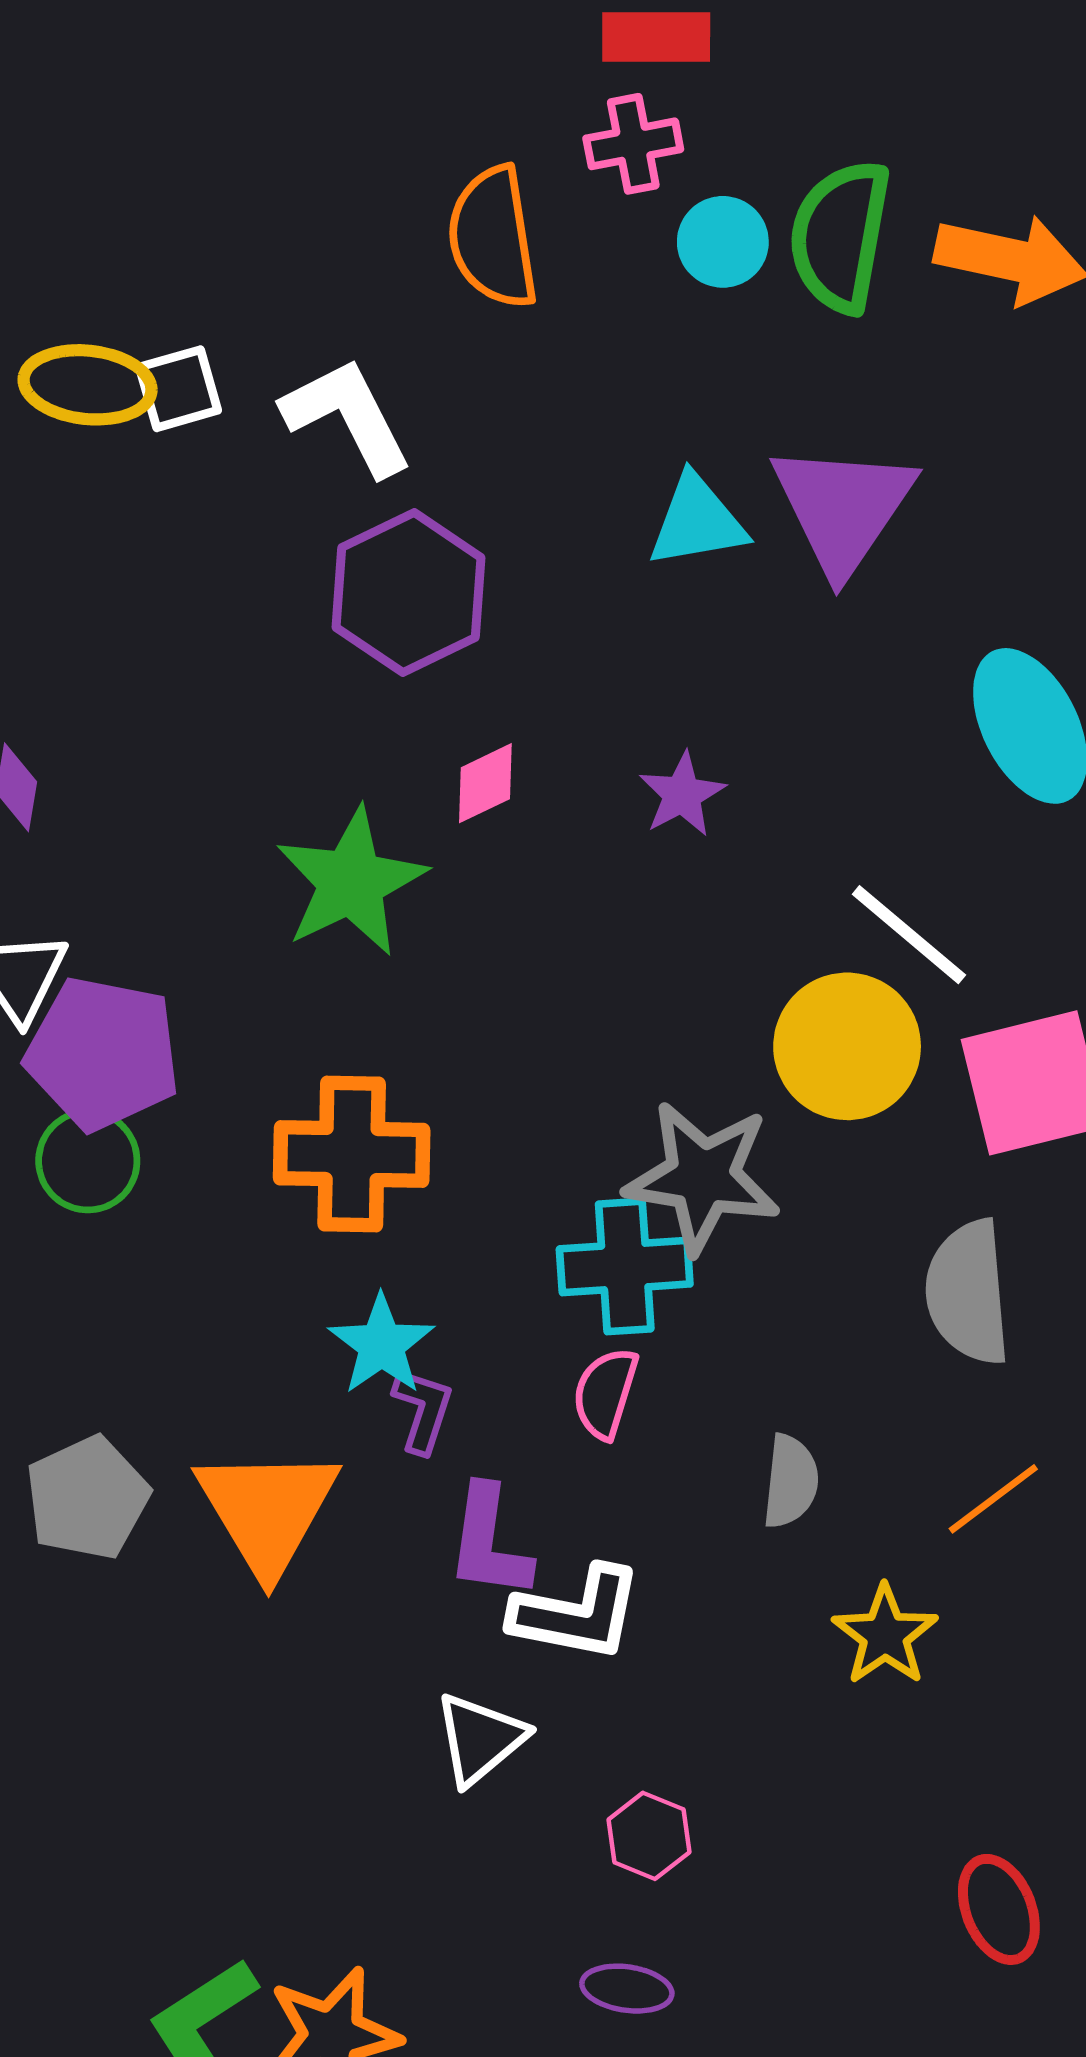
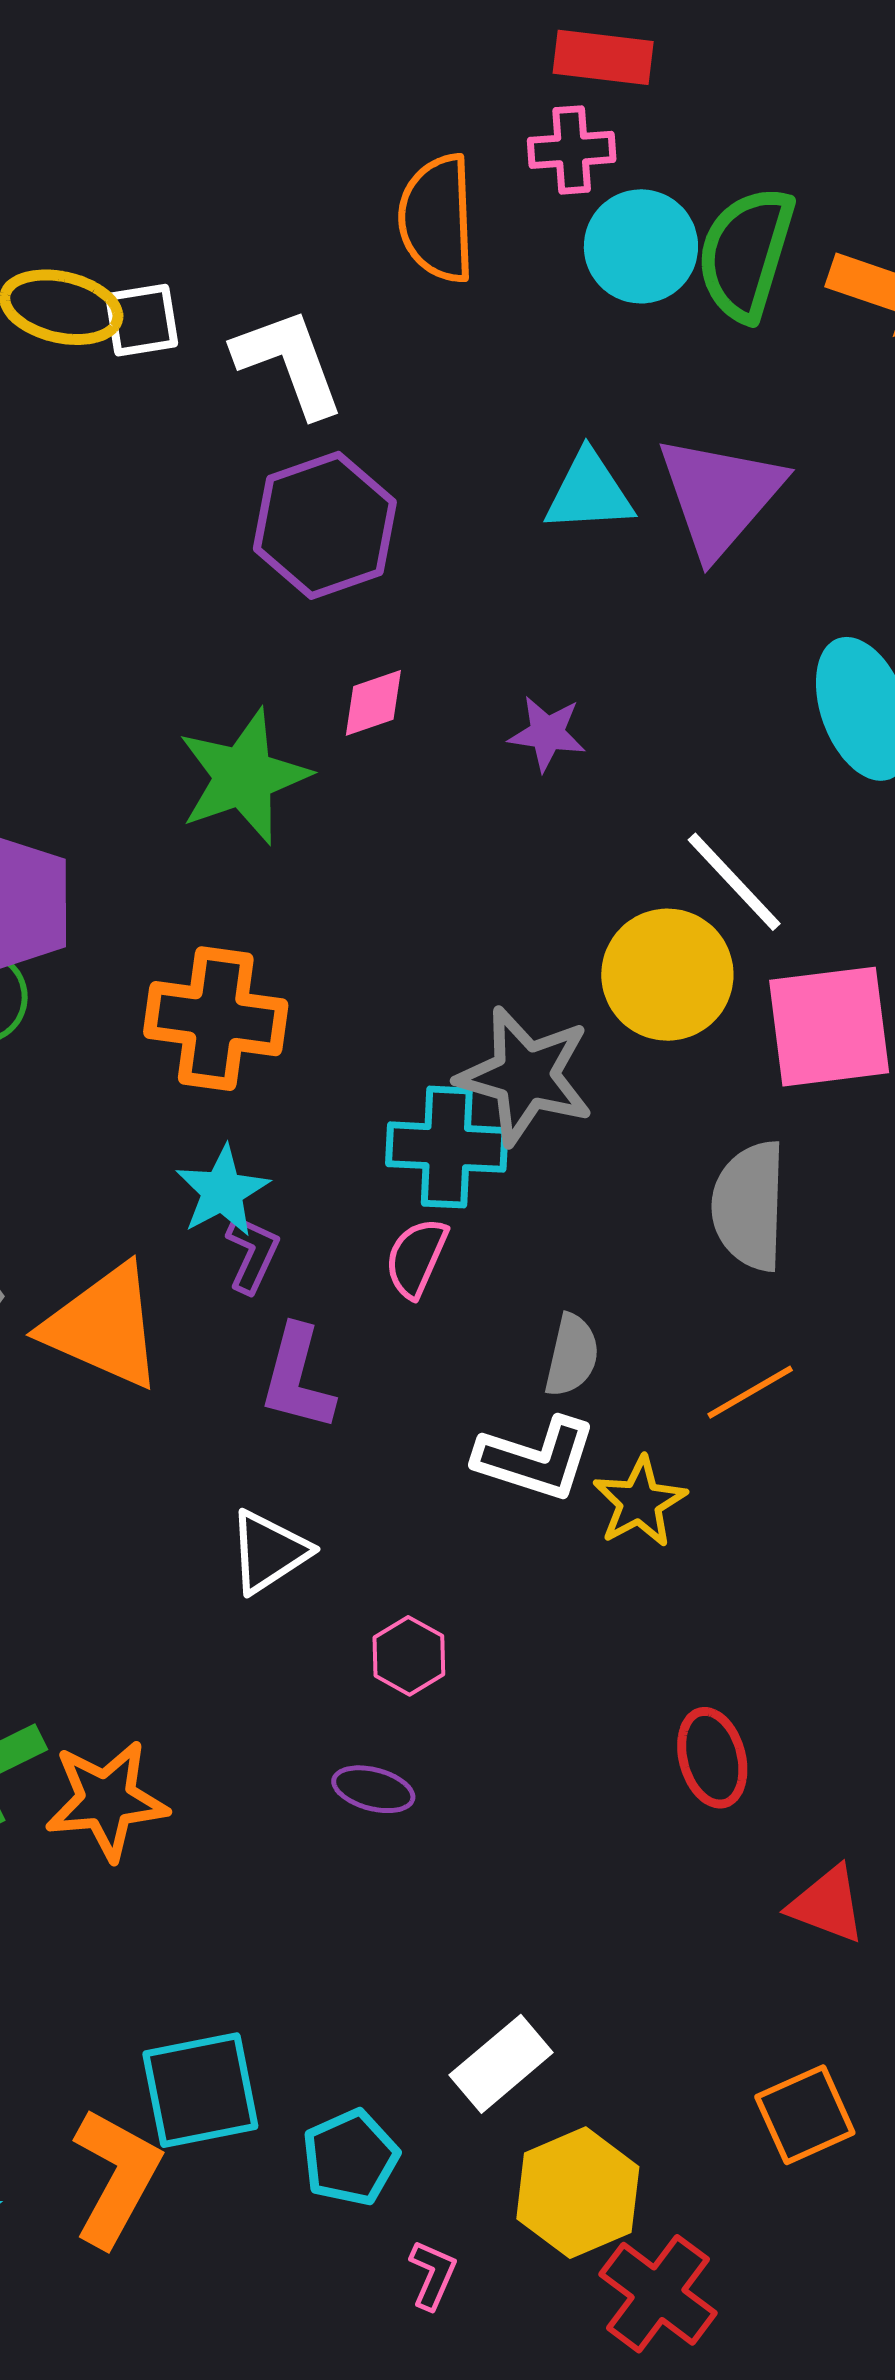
cyan circle: (723, 242) -> (641, 246), size x1.4
purple star: (682, 794) -> (547, 733), turned 30
orange triangle: (267, 1510) -> (104, 1326), turned -42
white L-shape: (577, 1614) -> (536, 1459), moved

